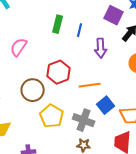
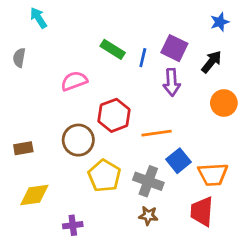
purple square: (114, 15) -> (174, 48), moved
green rectangle: (58, 24) -> (113, 49), turned -72
pink semicircle: (19, 47) -> (74, 81), moved, turned 36

